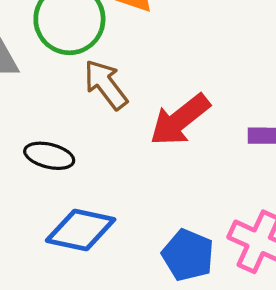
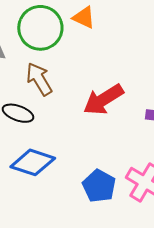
brown arrow: (106, 85) -> (39, 79), moved

